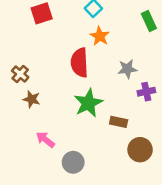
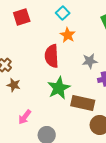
brown rectangle: (119, 122) -> (83, 103), size x1.6
pink arrow: (45, 140) -> (25, 117), turned -91

